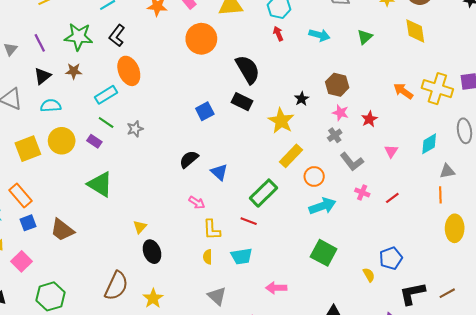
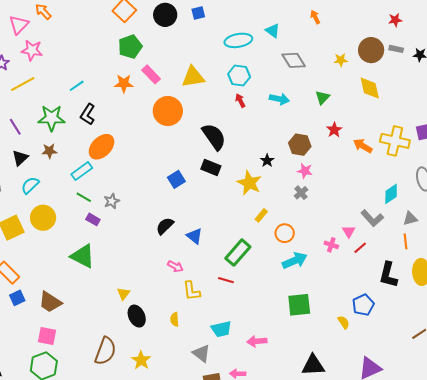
orange ellipse: (129, 71) -> (102, 147), turned 72
cyan semicircle: (51, 106) -> (30, 185), turned -36
red star: (369, 119) -> (334, 130), moved
purple rectangle: (94, 141) -> (93, 219), moved
pink triangle: (391, 151) -> (349, 231), moved
yellow rectangle: (291, 156) -> (261, 215), size x0.6
gray L-shape: (352, 162) -> (372, 218), moved
green square: (324, 253) -> (299, 305), turned -30
cyan trapezoid: (242, 256) -> (221, 329), moved
yellow semicircle: (208, 257) -> (175, 319), moved
pink square: (22, 261) -> (47, 336), moved, turned -30
black L-shape: (412, 294) -> (388, 275), moved, turned -60

